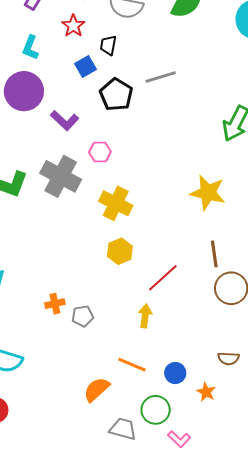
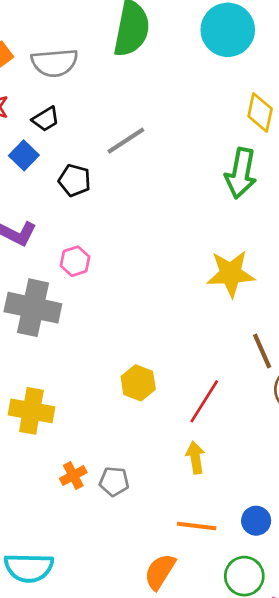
black trapezoid: (108, 45) -> (46, 119), turned -115
black pentagon: (116, 95) -> (75, 180), size x0.7
yellow cross: (116, 203) -> (31, 411), moved
gray pentagon: (83, 316) -> (114, 481), turned 30

